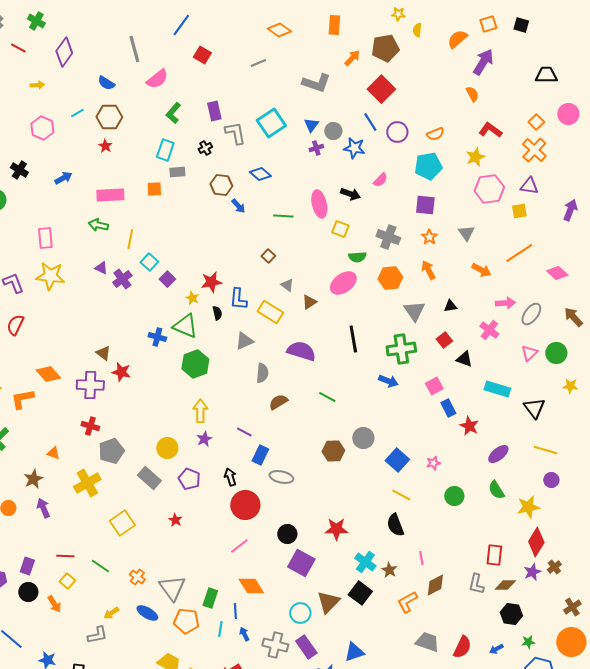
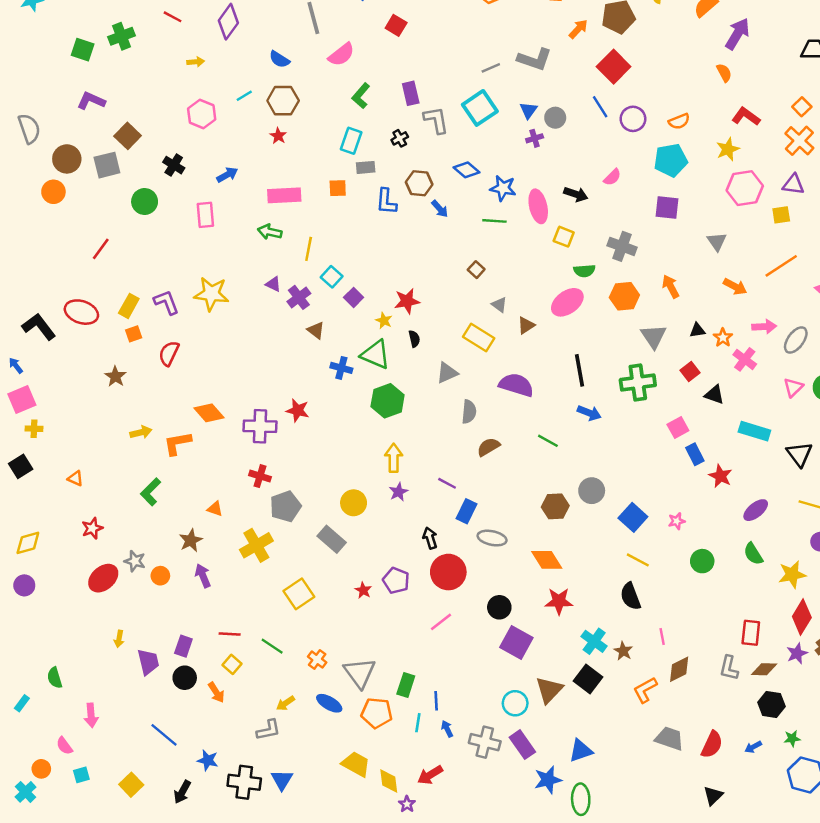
gray line: (258, 63) -> (491, 68), moved
blue star: (354, 148) -> (503, 188), moved
orange star: (429, 237) -> (723, 338), moved
pink rectangle: (45, 238) -> (205, 215), moved
blue L-shape: (238, 299) -> (386, 201), moved
brown triangle: (103, 353) -> (316, 330), moved
blue arrow: (388, 381) -> (589, 413), moved
purple pentagon: (189, 479) -> (396, 581), moved
orange diamond: (251, 586) -> (547, 560), moved

